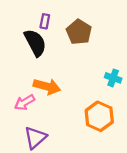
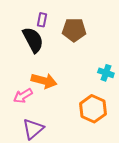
brown pentagon: (79, 32) -> (74, 30), turned -30

